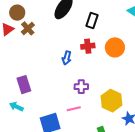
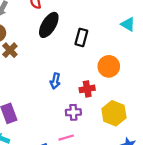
red cross: (88, 46) -> (87, 89), moved
yellow hexagon: (111, 101) -> (114, 113), moved

